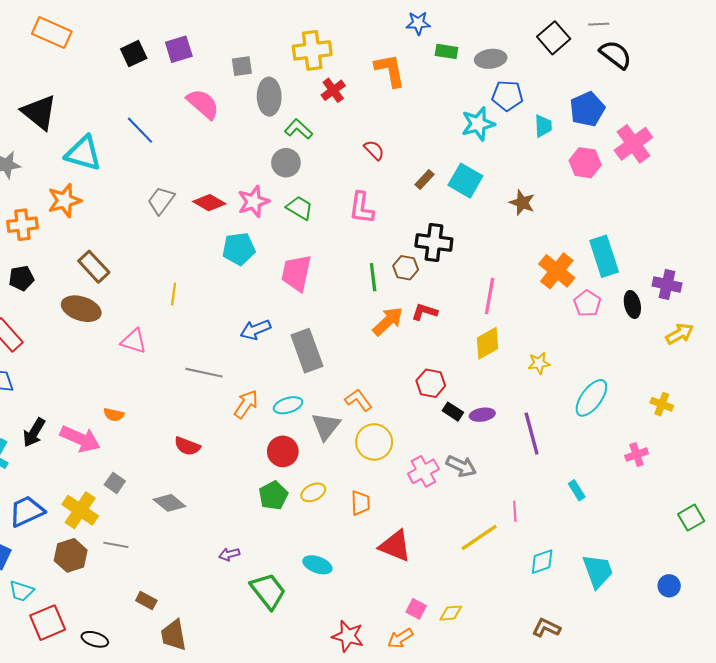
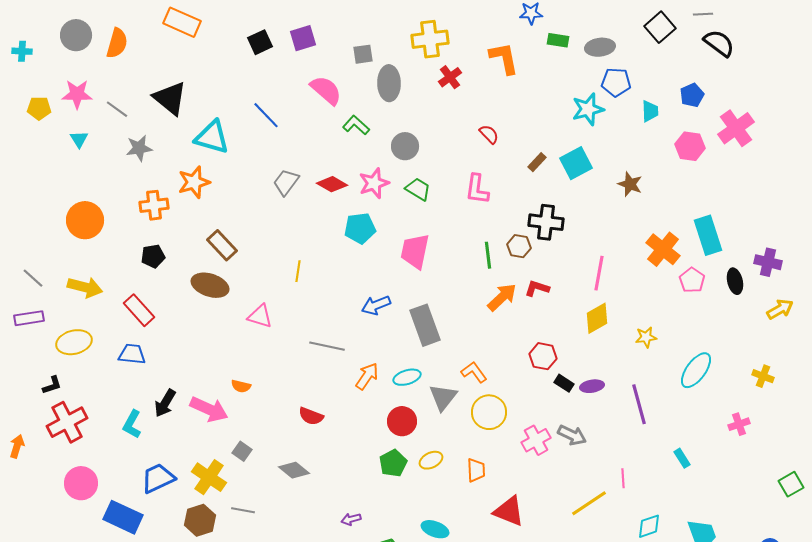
blue pentagon: (587, 109) -> (692, 95), size x0.7
green L-shape: (299, 129) -> (356, 125), moved
cyan square: (465, 181) -> (576, 163), turned 32

